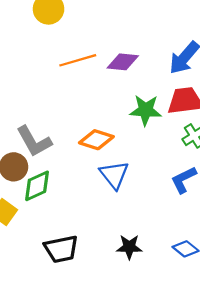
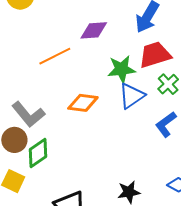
orange line: (78, 60) -> (55, 56), moved
blue triangle: (114, 175) -> (132, 96), moved, turned 44

